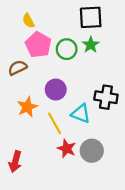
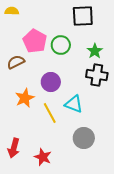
yellow semicircle: (28, 21) -> (12, 11), moved, turned 120
green star: (91, 45) -> (95, 51), moved
black cross: (106, 97) -> (97, 75), moved
red star: (67, 149) -> (43, 157), moved

